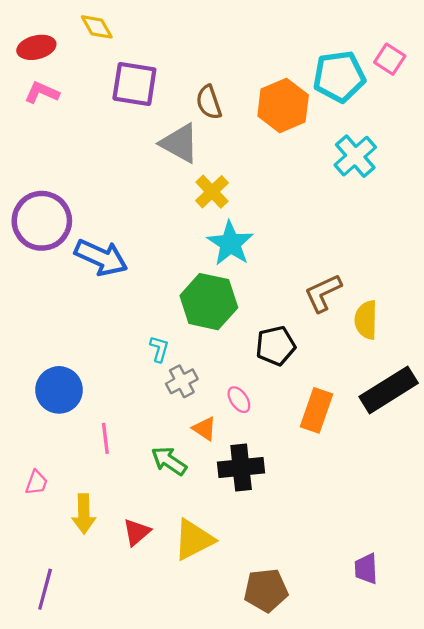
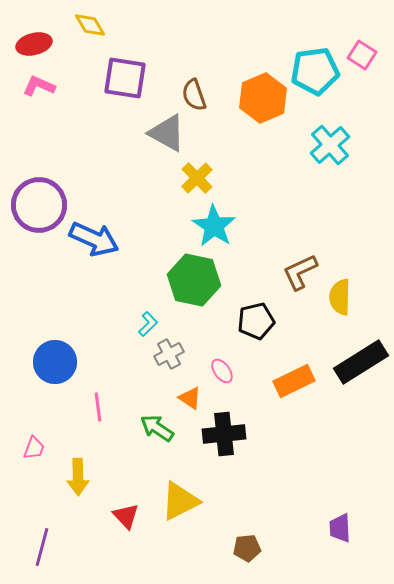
cyan L-shape: (159, 349) -> (148, 324), turned 30
orange rectangle: (316, 410) -> (294, 381), turned 45
red triangle: (137, 532) -> (126, 516), moved, turned -32
brown pentagon: (266, 590) -> (247, 548), size x0.7

